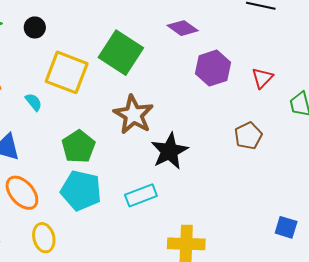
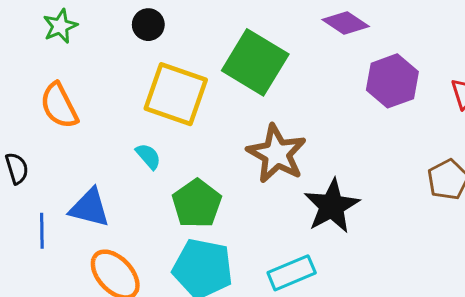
black circle: (35, 27) -> (148, 25), moved
cyan semicircle: (34, 102) -> (148, 156), moved

